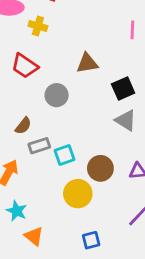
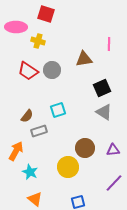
brown triangle: (87, 63) -> (84, 59), moved
gray circle: (57, 95) -> (52, 70), moved
cyan square: (65, 155) -> (58, 110), moved
cyan star: (17, 211) -> (30, 172), moved

